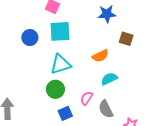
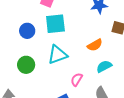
green circle: (55, 89) -> (26, 65), moved
pink semicircle: (87, 98) -> (77, 79), moved

